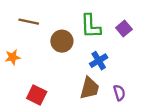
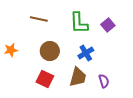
brown line: (29, 22) -> (39, 19), moved
brown circle: (62, 41) -> (50, 51), moved
red square: (37, 95) -> (45, 79), moved

